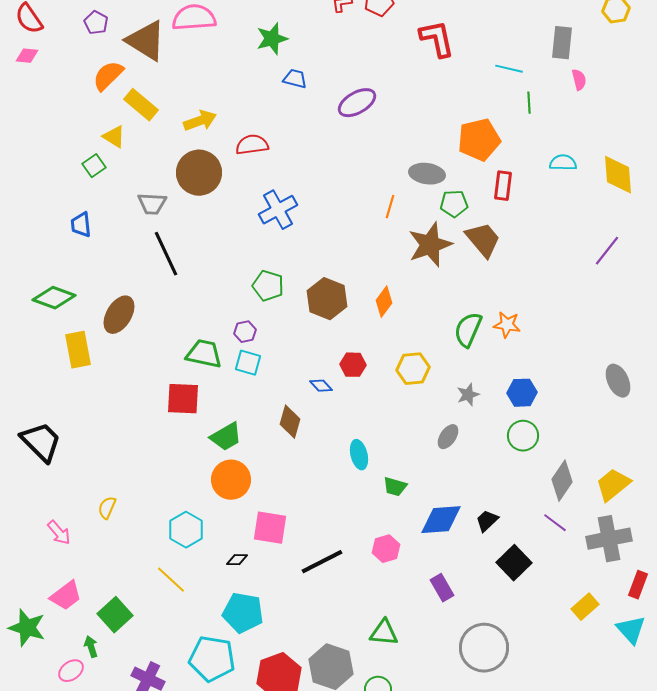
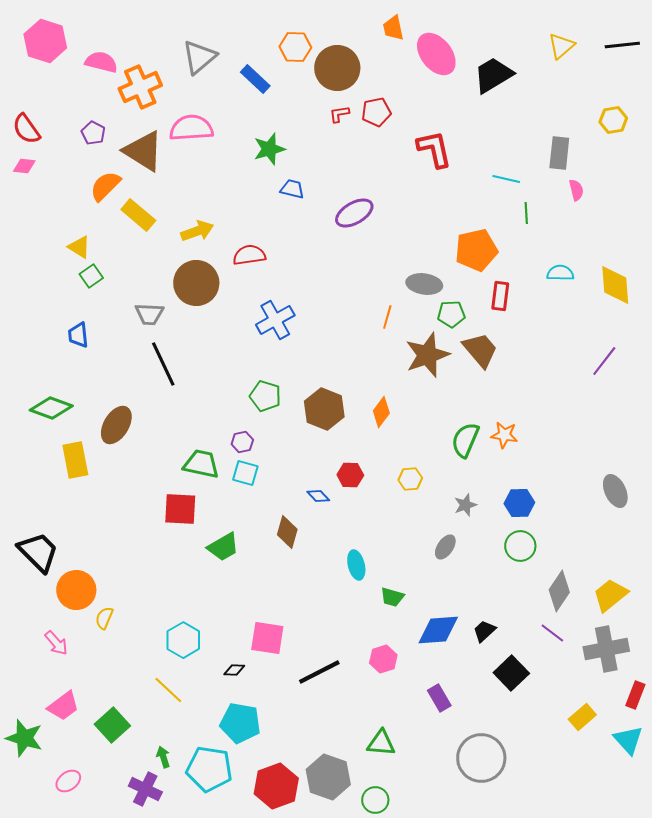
yellow triangle: (114, 137) -> (79, 247), moved
yellow hexagon: (413, 369) -> (410, 479), size x0.7
orange circle: (231, 480) -> (76, 590), moved
green arrow: (91, 647) -> (163, 757), moved

